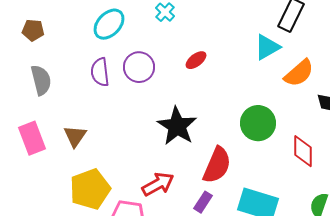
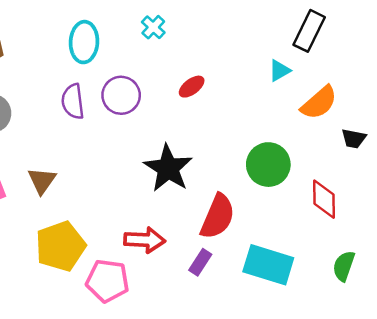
cyan ellipse: (109, 24) -> (84, 42), turned -40
cyan triangle: (267, 47) -> (279, 71), size x0.7
red arrow: (158, 184) -> (145, 240), turned 32

